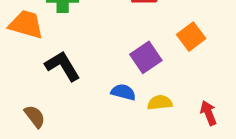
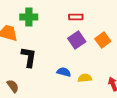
purple square: (146, 57) -> (77, 40), moved
black L-shape: (63, 66) -> (29, 57), turned 40

